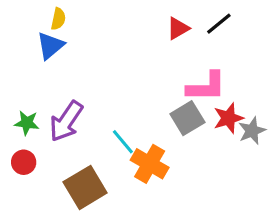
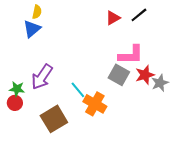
gray square: (187, 118) -> (119, 75), turned -30
green star: (27, 123) -> (17, 89), moved

